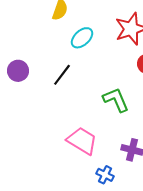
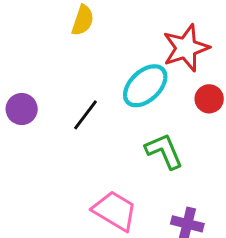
cyan ellipse: (82, 38) -> (145, 86), moved, size x1.4

